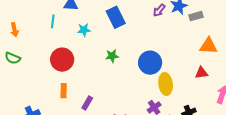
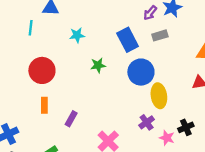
gray rectangle: (196, 16) -> (160, 35), moved
blue rectangle: (116, 17) -> (128, 40), moved
cyan star: (84, 30) -> (77, 35), moved

